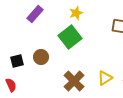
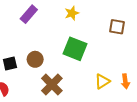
green square: (70, 37) -> (75, 49), moved, turned -30
brown cross: (74, 81) -> (52, 85), moved

